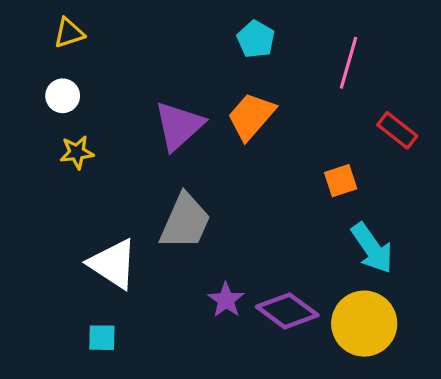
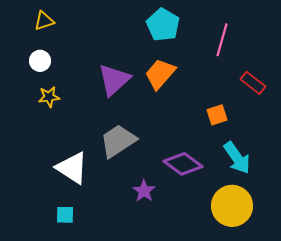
cyan pentagon: (256, 39) -> (163, 25), size x1.4
gray trapezoid: (185, 221) -> (118, 141), turned -147
purple diamond: (287, 311) -> (183, 164), moved

